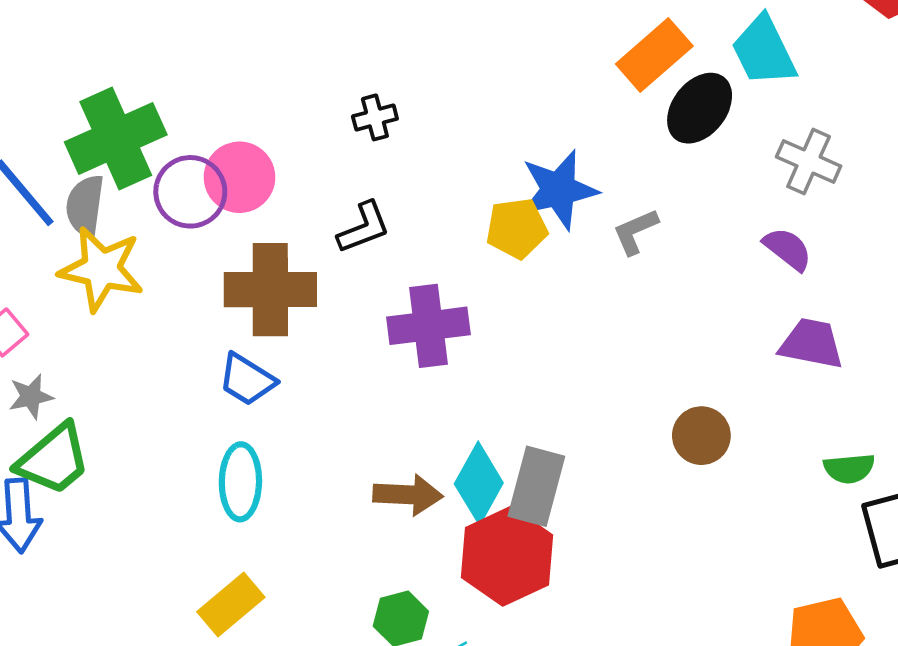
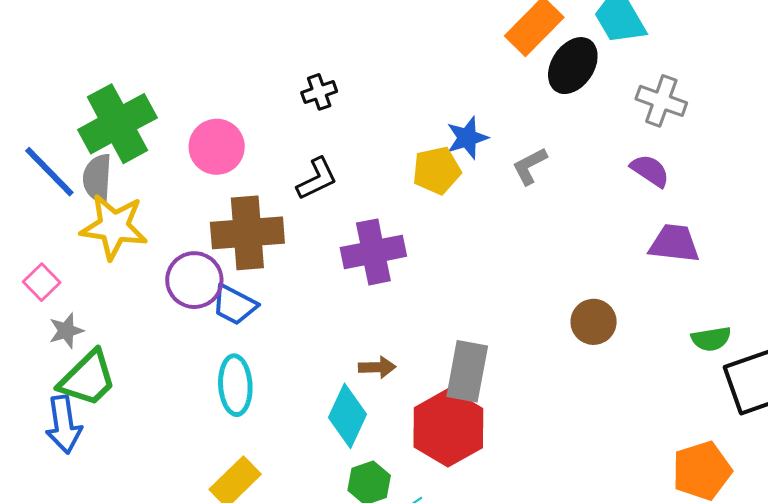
blue star: (559, 190) -> (467, 138), size x0.7
purple circle: (190, 192) -> (194, 280), moved
cyan diamond: (479, 483) -> (347, 416), moved
brown arrow: (408, 495) -> (377, 367), moved, size x0.7

